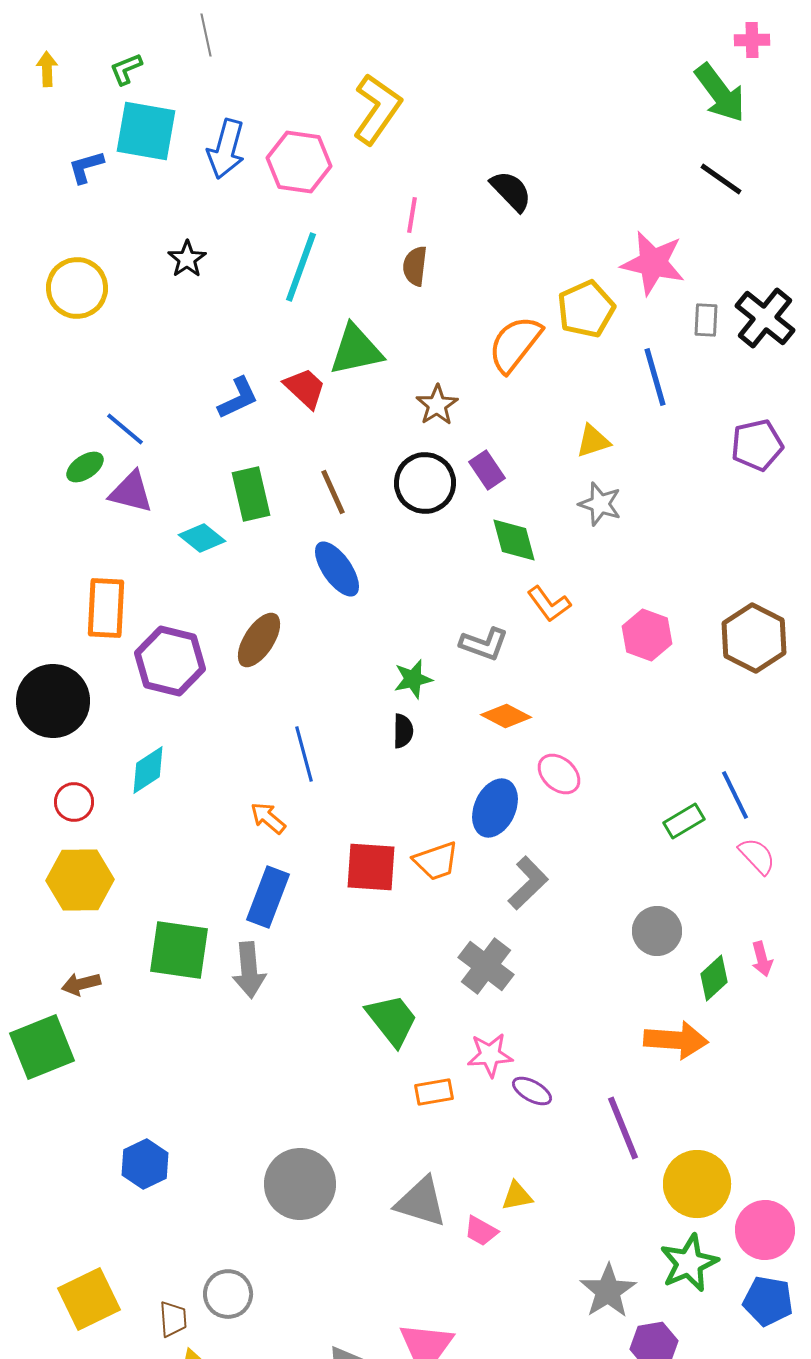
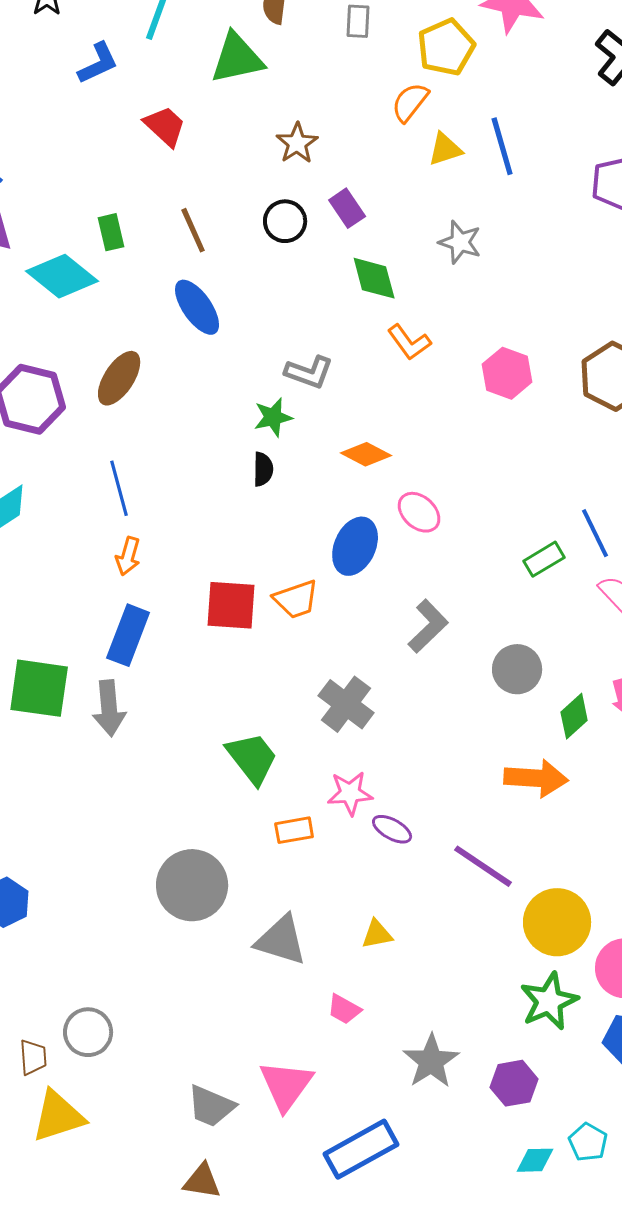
gray rectangle: (706, 320) -> (358, 21), moved
orange semicircle: (515, 344) -> (410, 102), moved, size x0.7
green triangle: (356, 350) -> (237, 58), moved
blue line: (655, 377) -> (502, 146), moved
blue L-shape: (238, 398) -> (98, 63), moved
yellow triangle: (593, 441) -> (445, 149), moved
black circle: (425, 483) -> (285, 221), size x0.7
green rectangle: (251, 494) -> (111, 232), size x0.7
cyan diamond: (202, 538) -> (62, 276), size x1.5
gray L-shape: (484, 644) -> (309, 372), moved
blue line: (304, 754) -> (119, 488), moved
orange arrow: (268, 818) -> (128, 556), turned -114
gray L-shape: (528, 883) -> (428, 626), moved
purple line: (623, 1128) -> (483, 866), turned -34
gray circle: (300, 1184) -> (192, 885), moved
pink trapezoid: (481, 1231) -> (344, 1009), moved
gray star: (608, 1291) -> (431, 1061), moved

